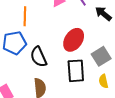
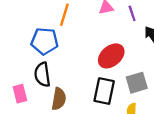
black semicircle: (39, 57) -> (42, 75), moved

